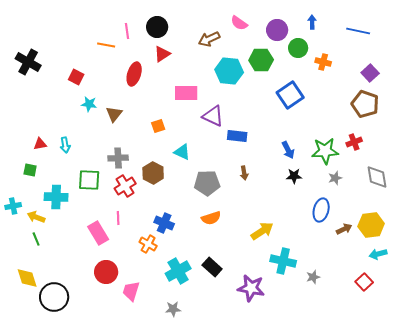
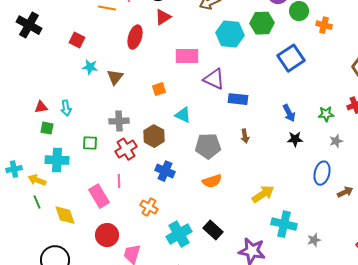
green star: (325, 151) -> (326, 114), size x0.6
green square: (30, 170) -> (47, 128), moved
green square: (89, 180) -> (90, 143), size x0.7
blue cross: (164, 223) -> (165, 171), moved
yellow diamond: (27, 278) -> (65, 215), moved

